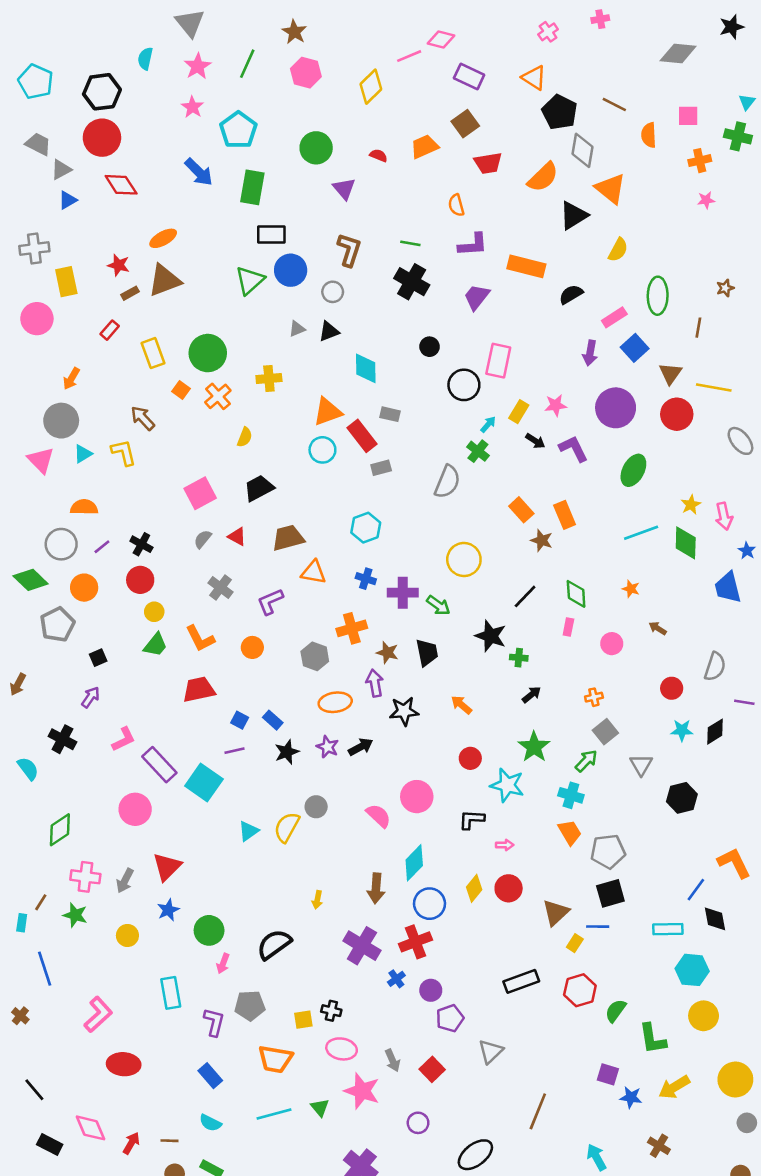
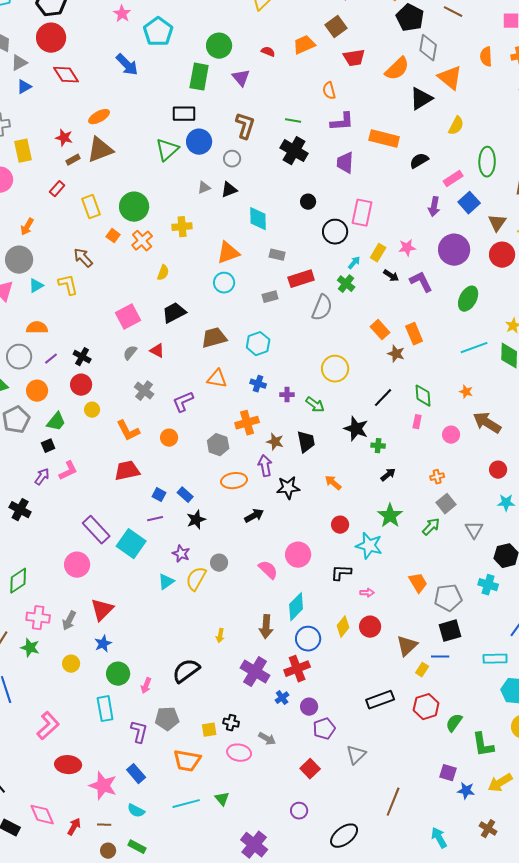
orange semicircle: (649, 135) -> (486, 57), moved
green rectangle: (252, 187) -> (199, 77), moved
purple trapezoid: (477, 297) -> (345, 163), turned -35
red rectangle: (362, 436) -> (301, 279), moved, turned -70
brown trapezoid: (288, 538) -> (214, 338), moved
purple cross: (403, 593) -> (287, 395), size x0.6
brown arrow: (658, 628) -> (487, 423), size x2.0
green trapezoid: (155, 645) -> (56, 422), moved
pink L-shape: (124, 739) -> (68, 471), moved
purple star: (328, 747) -> (181, 554), moved
cyan cross: (571, 795) -> (488, 585), moved
green circle: (209, 930) -> (118, 674), moved
gray arrow: (393, 1060) -> (267, 739), moved, turned -36
pink star: (362, 1091) -> (103, 786), moved

